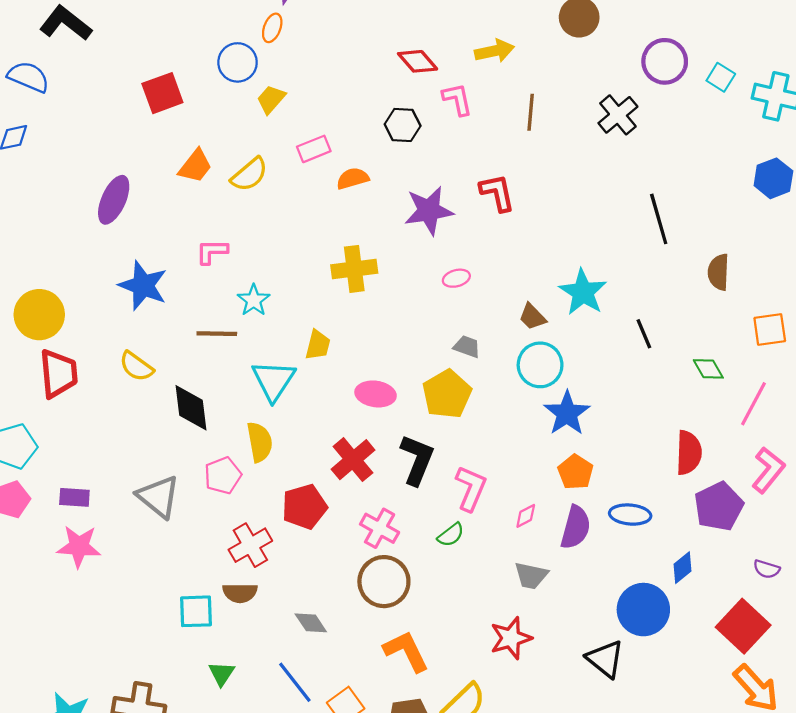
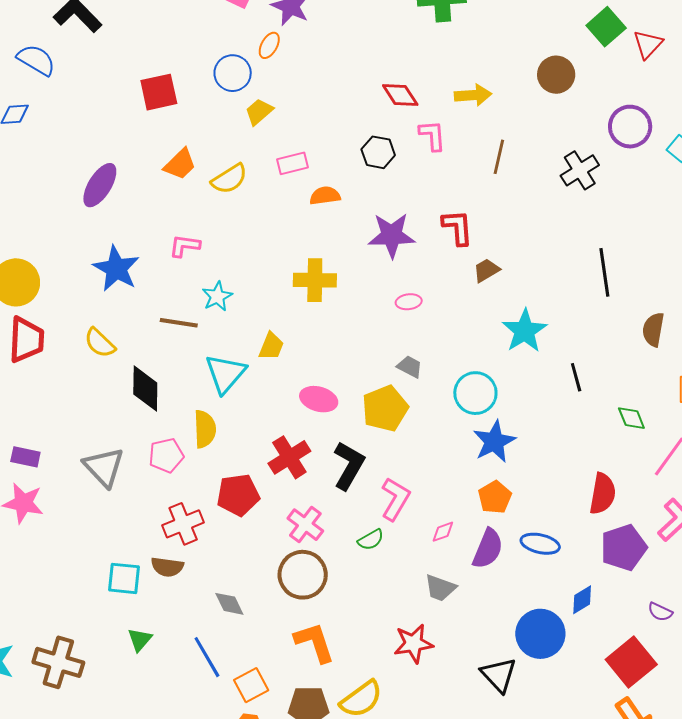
brown trapezoid: (532, 317) -> (486, 270), moved, turned 96

